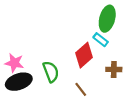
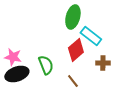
green ellipse: (107, 19) -> (73, 17), moved
cyan rectangle: (101, 40) -> (91, 36), size x1.5

